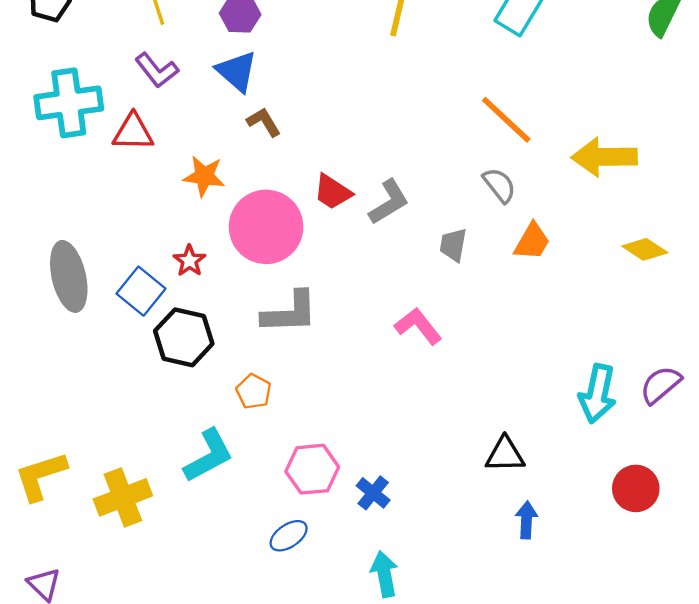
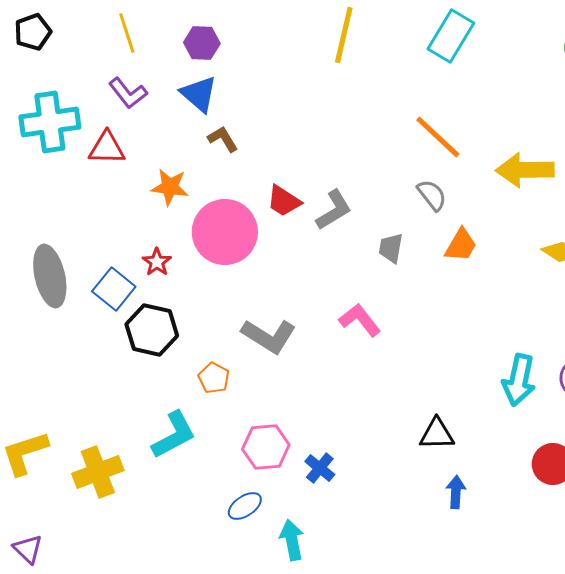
gray L-shape: (290, 313) -> (269, 336), moved, turned 34
cyan arrow: (384, 574) -> (292, 540), moved

